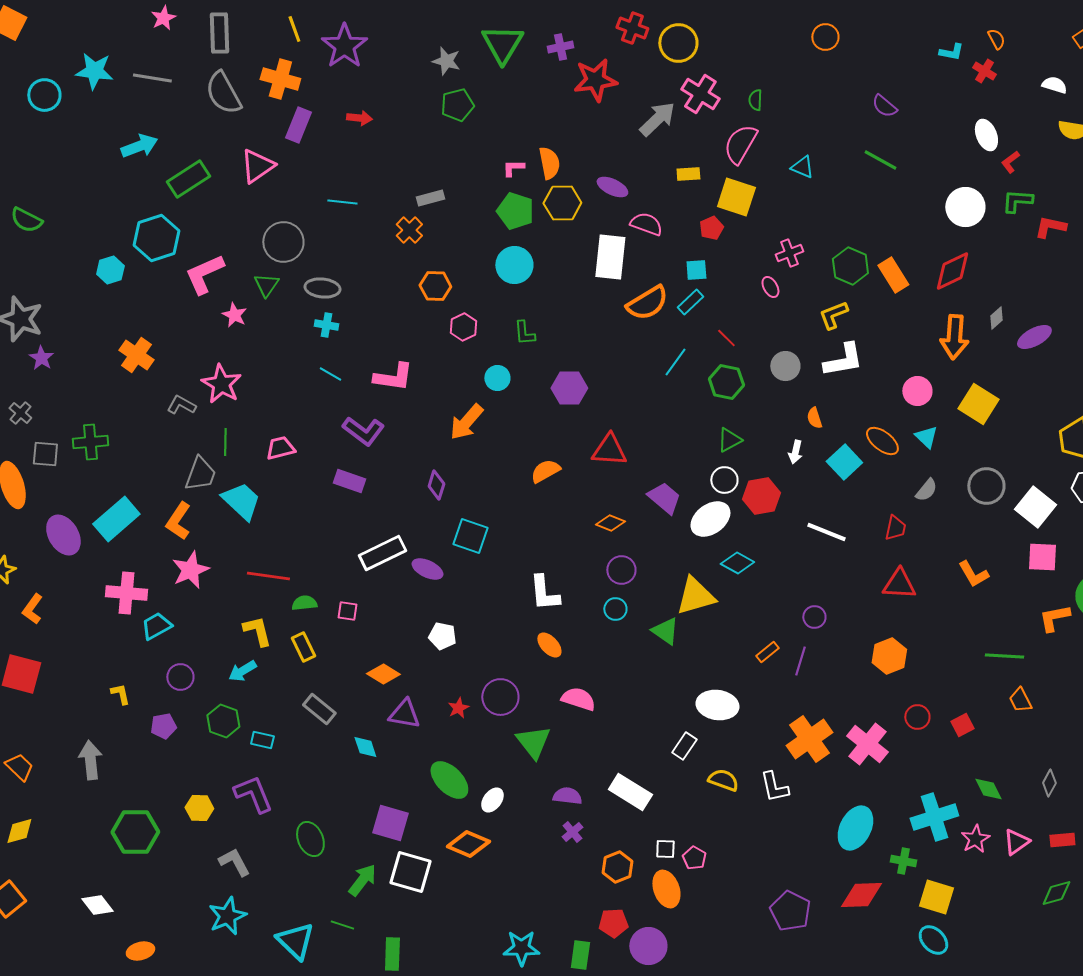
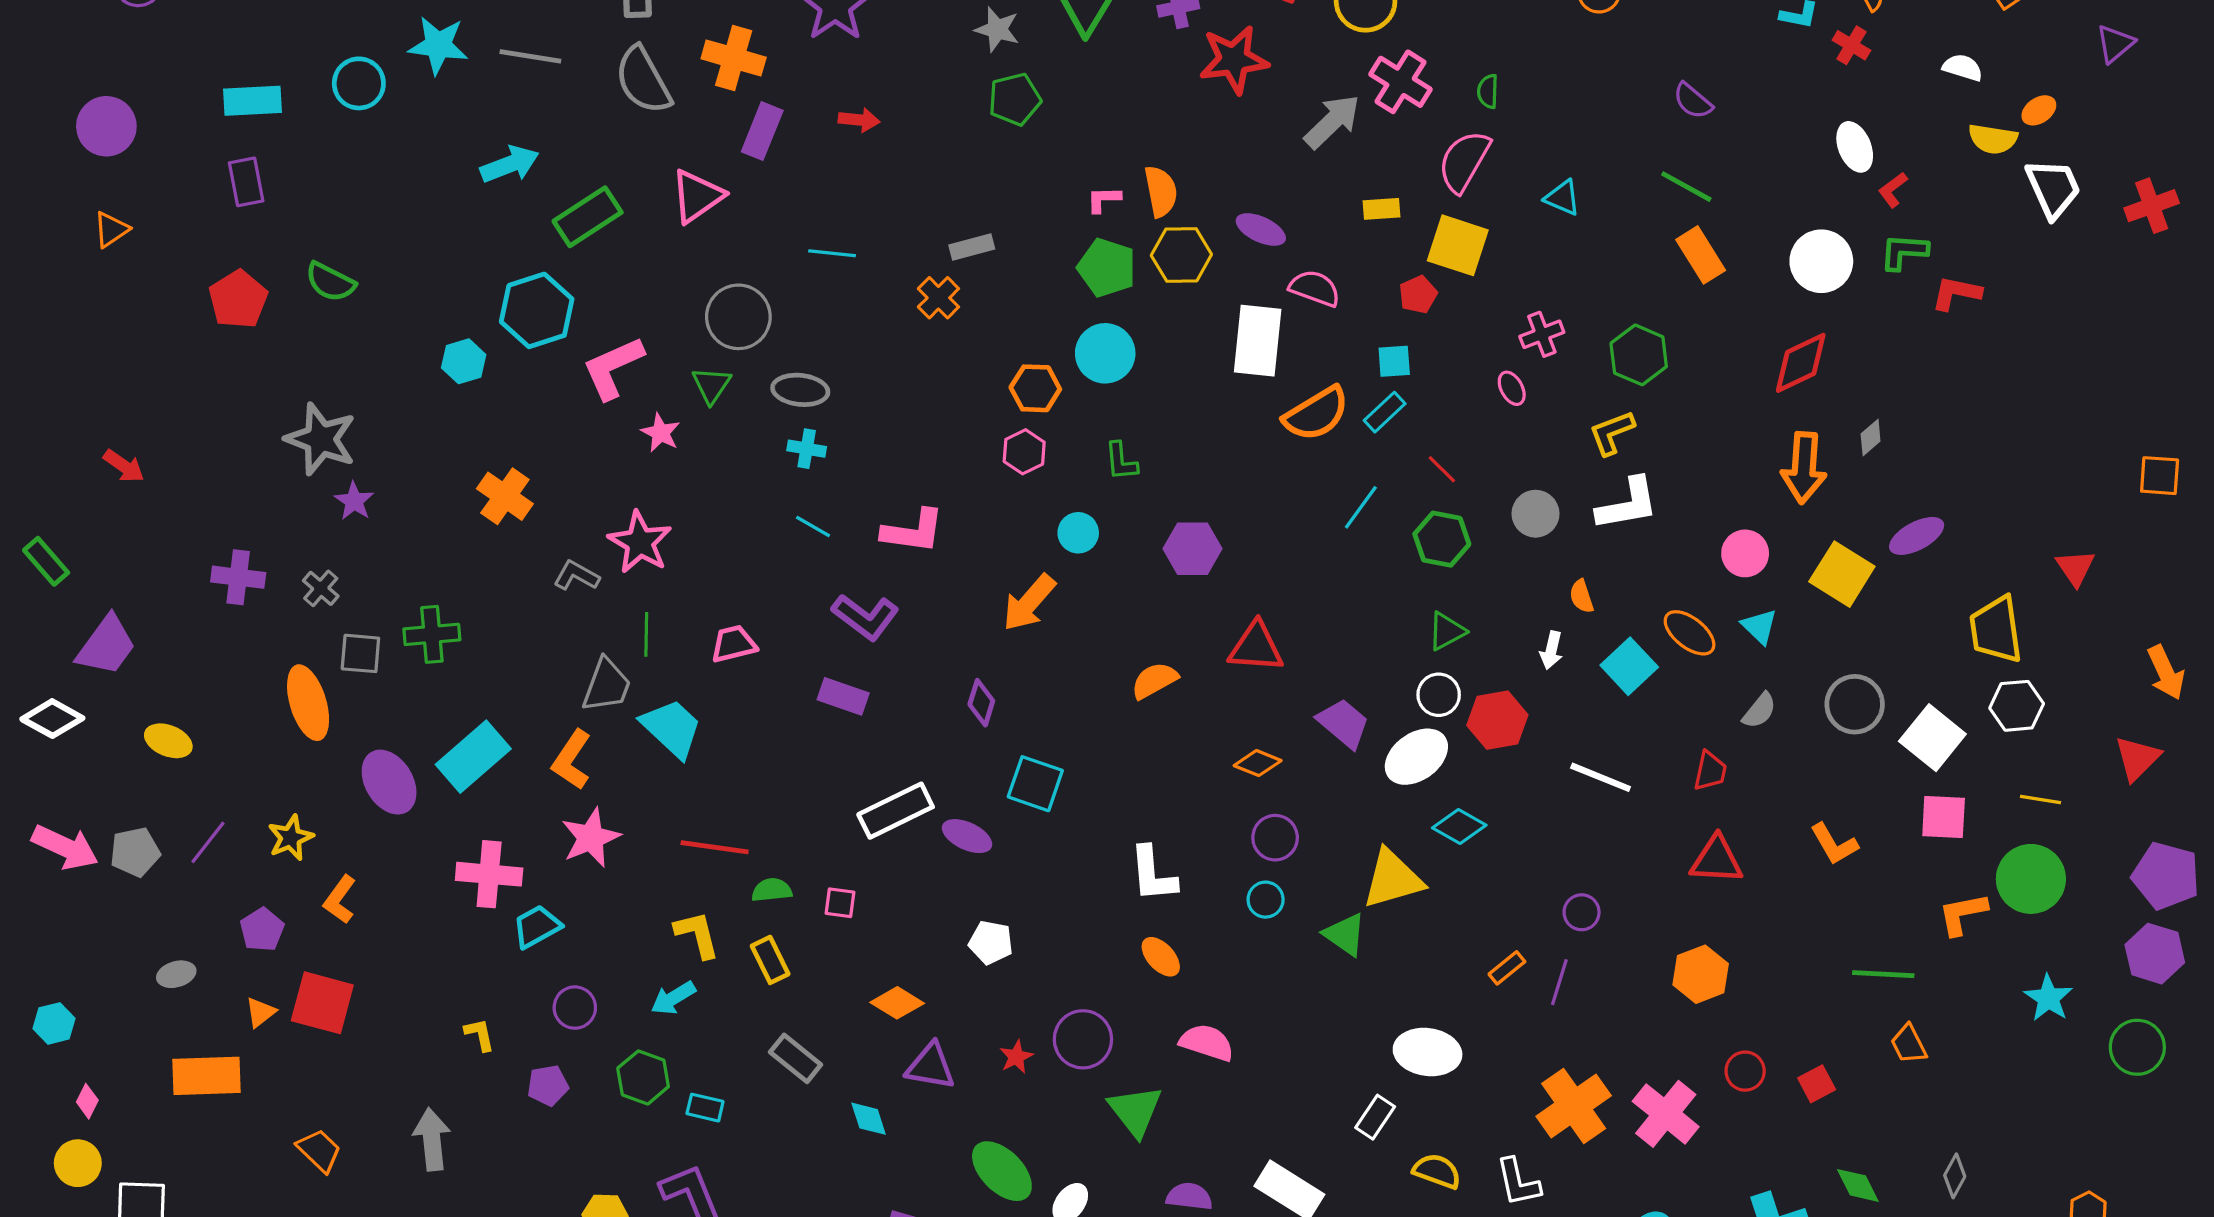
orange rectangle: (893, 275) -> (1701, 255), moved
orange hexagon: (435, 286) -> (1035, 388), moved
purple ellipse: (1034, 337) -> (1917, 536), moved

